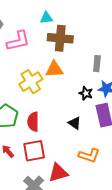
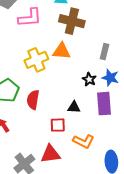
black triangle: (75, 123) -> (74, 107), turned -40
red square: (34, 151) -> (58, 125), moved, size x0.7

